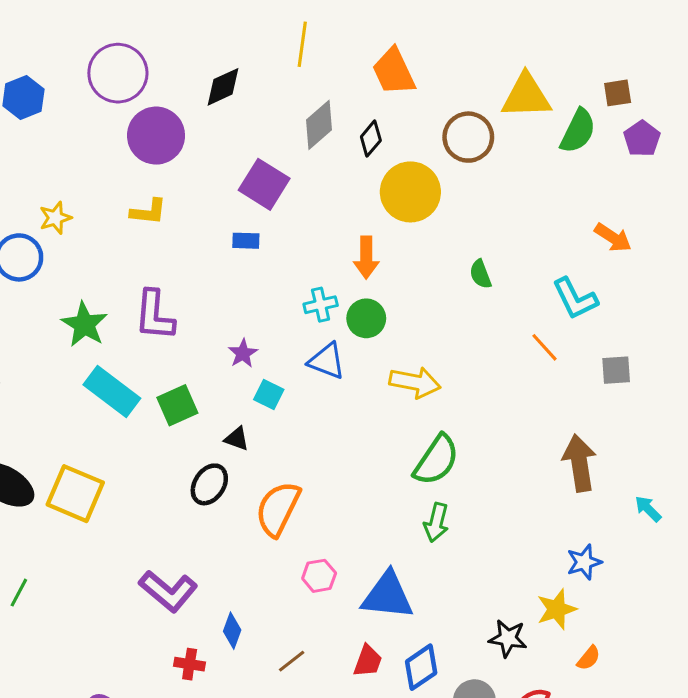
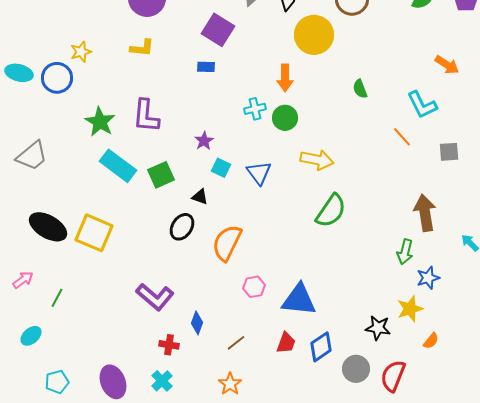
blue triangle: (327, 361) -> (259, 173), moved, turned 32
green arrow: (436, 522) -> (405, 252), moved

